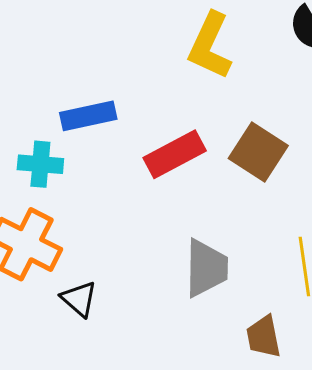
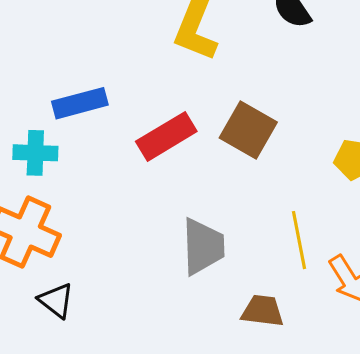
black triangle: (79, 299) -> (56, 300), moved
brown trapezoid: (264, 337) -> (263, 311), turned 111

